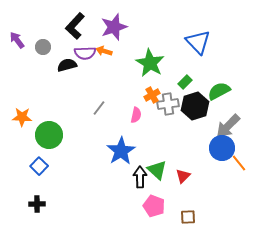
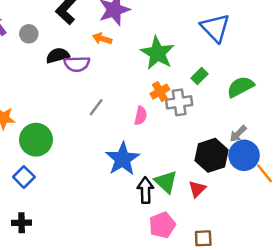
purple semicircle: (85, 53) -> (77, 64), moved
black hexagon: (195, 106) -> (212, 155), moved
gray arrow: (228, 126) -> (238, 134), moved, size x0.6
pink pentagon: (154, 206) -> (162, 225), turned 30

